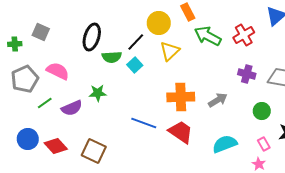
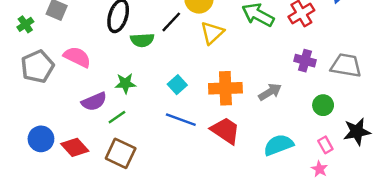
green cross: (15, 44) -> (25, 24), turned -32
cyan square: (135, 65) -> (177, 85), moved
green line: (45, 103) -> (117, 117), moved

